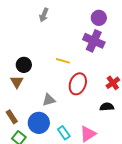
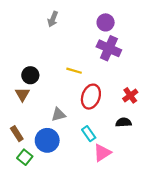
purple circle: (99, 18) -> (106, 22), moved
cyan rectangle: (64, 133) -> (89, 134), moved

